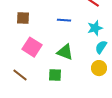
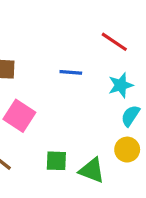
green triangle: (65, 52) -> (92, 170), moved

